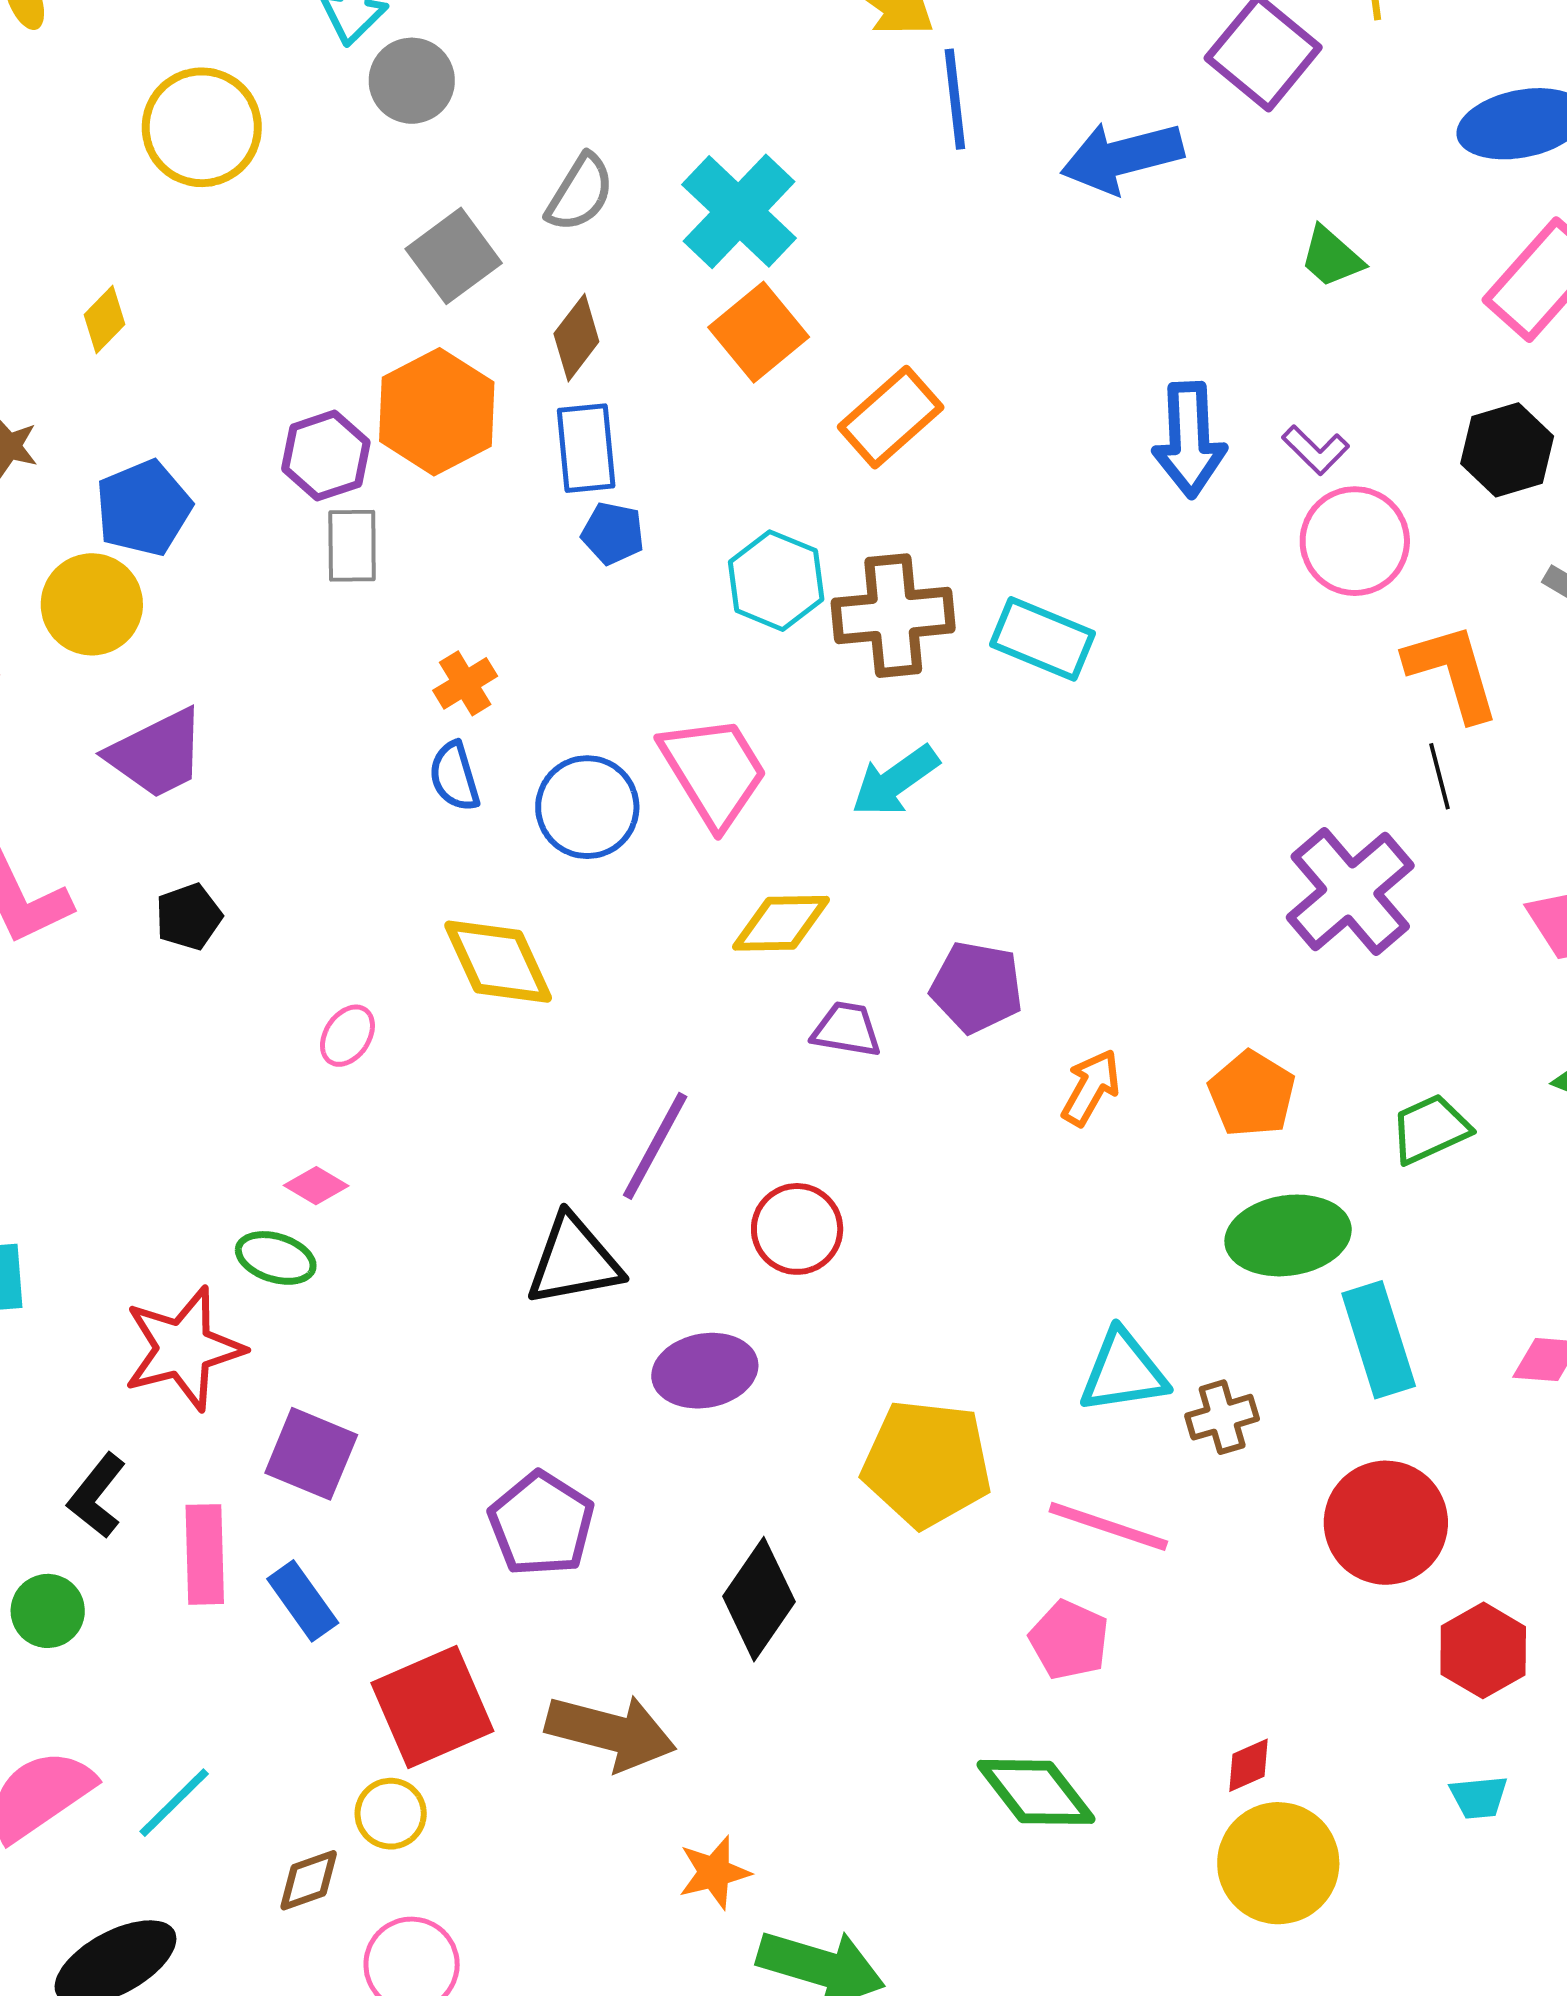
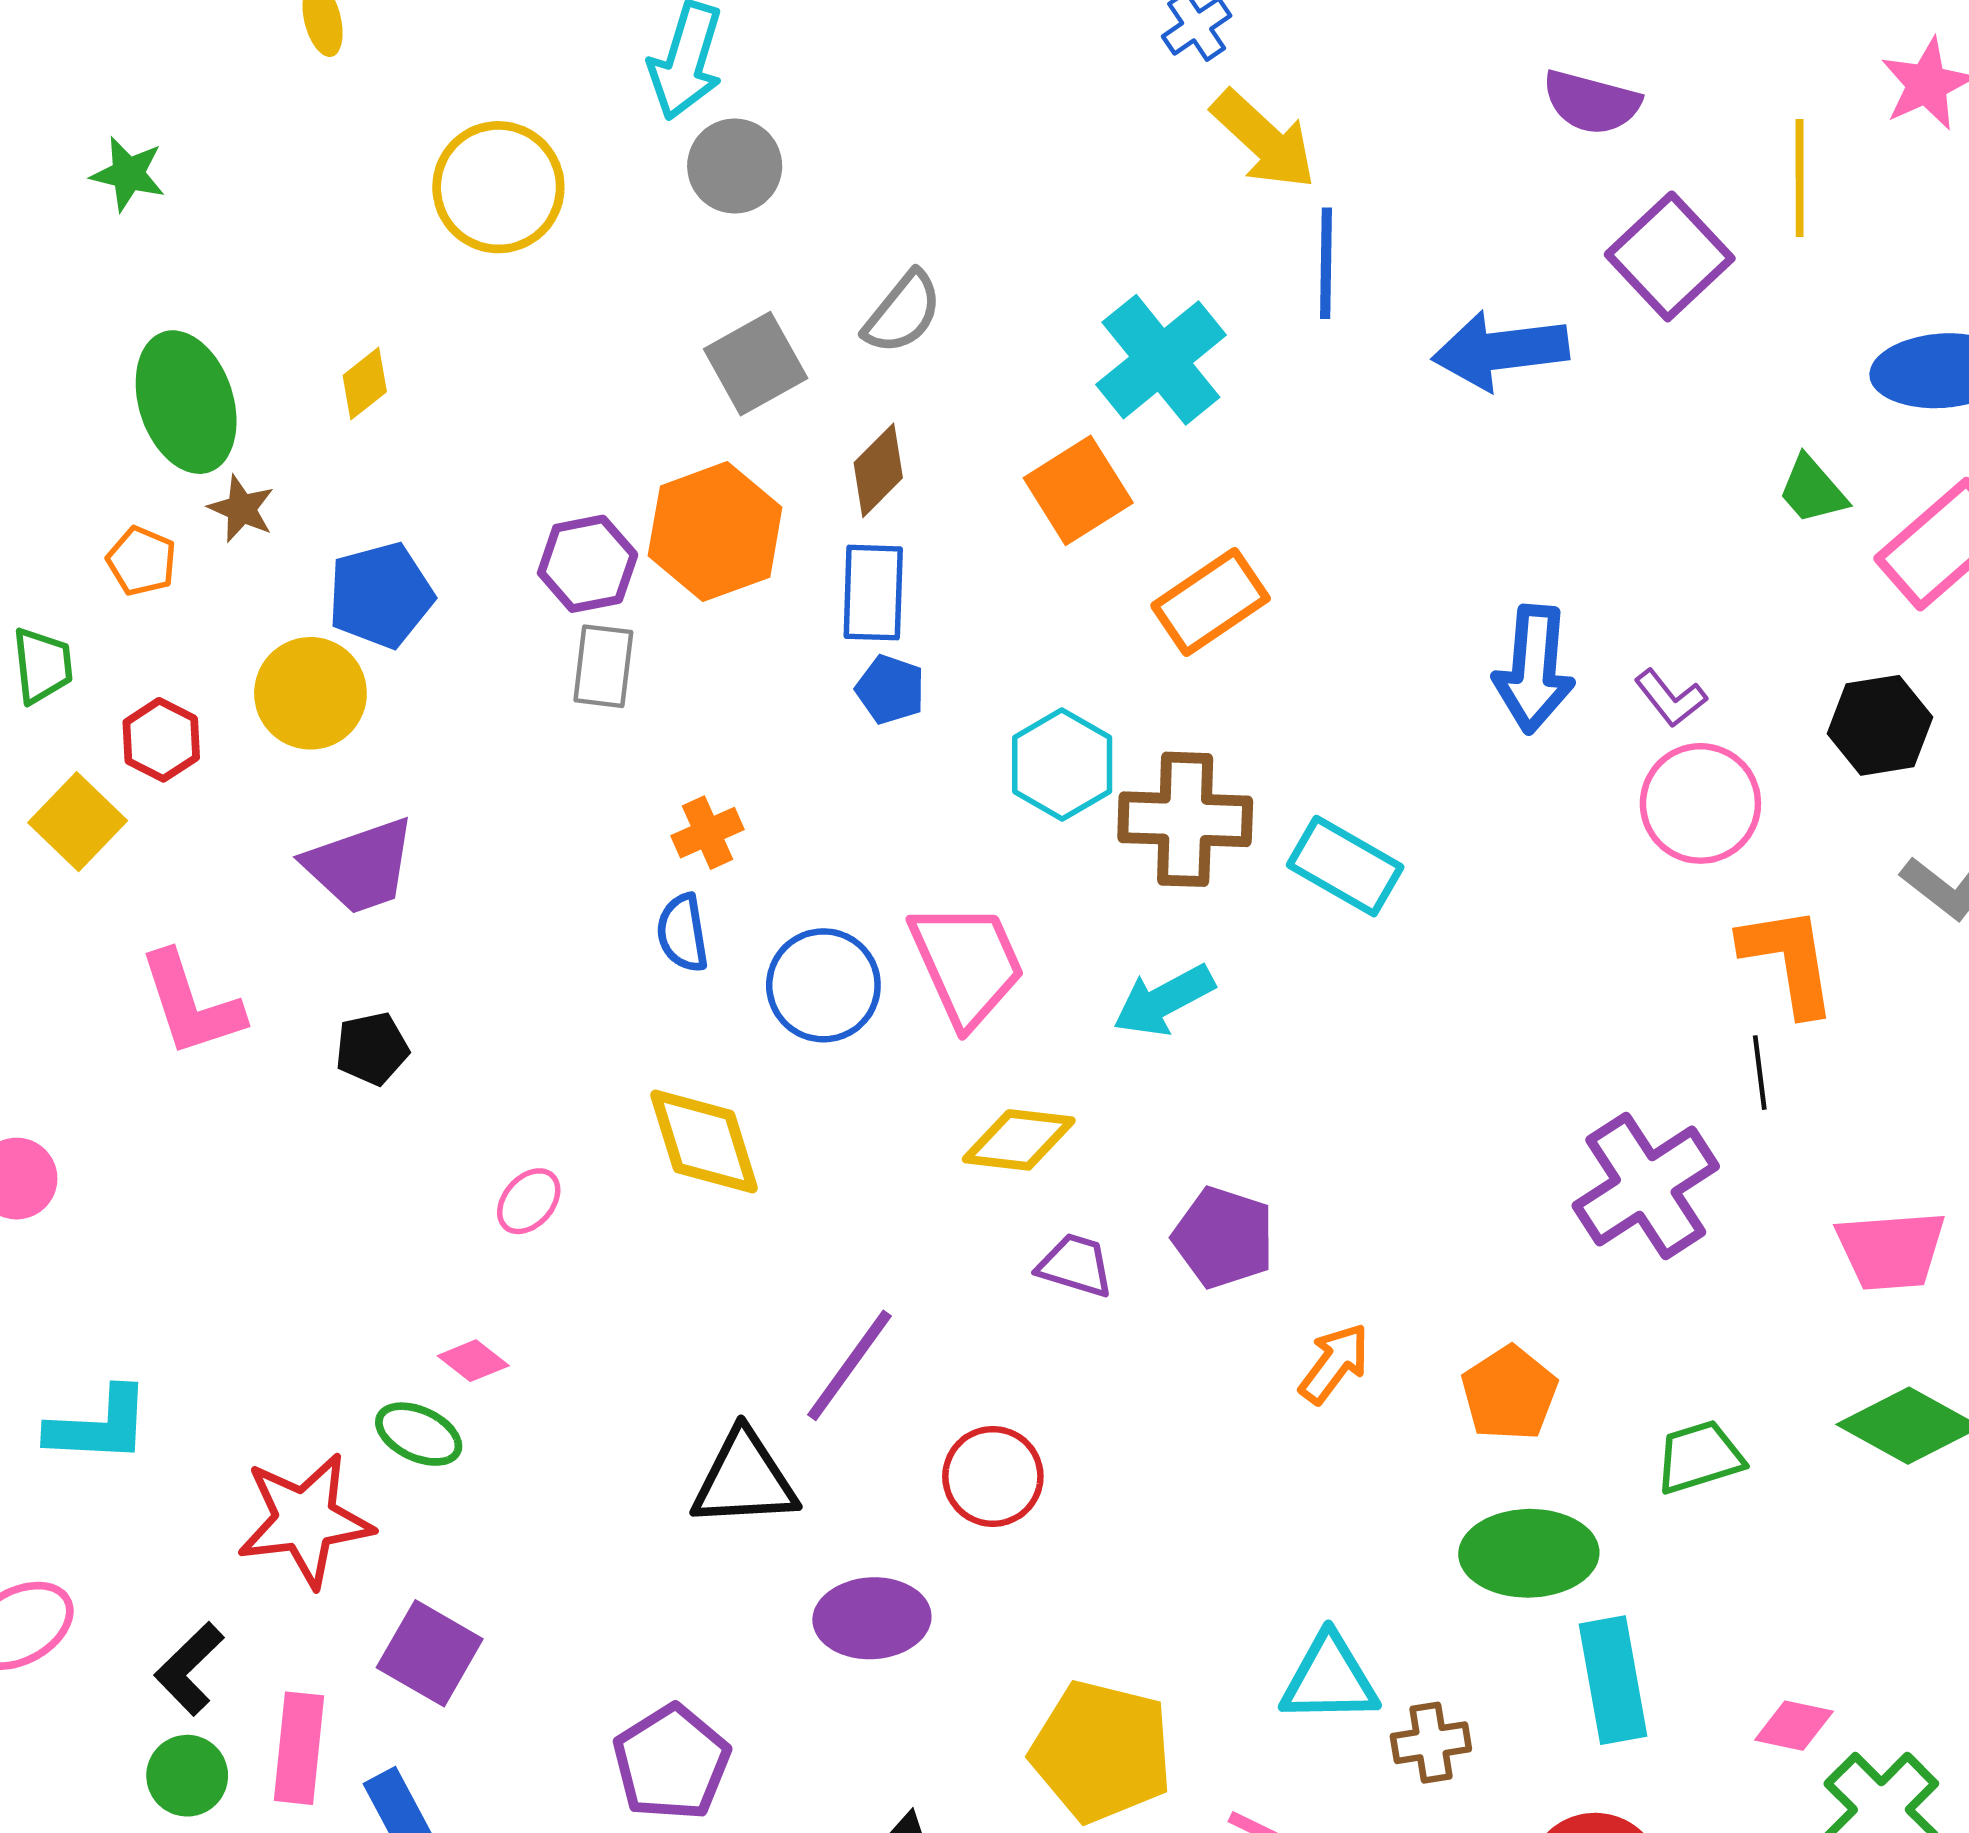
cyan cross: (739, 211) -> (1161, 360), moved
green trapezoid: (1331, 257) -> (1812, 490), moved
green circle: (48, 1611) -> (187, 1776), moved

